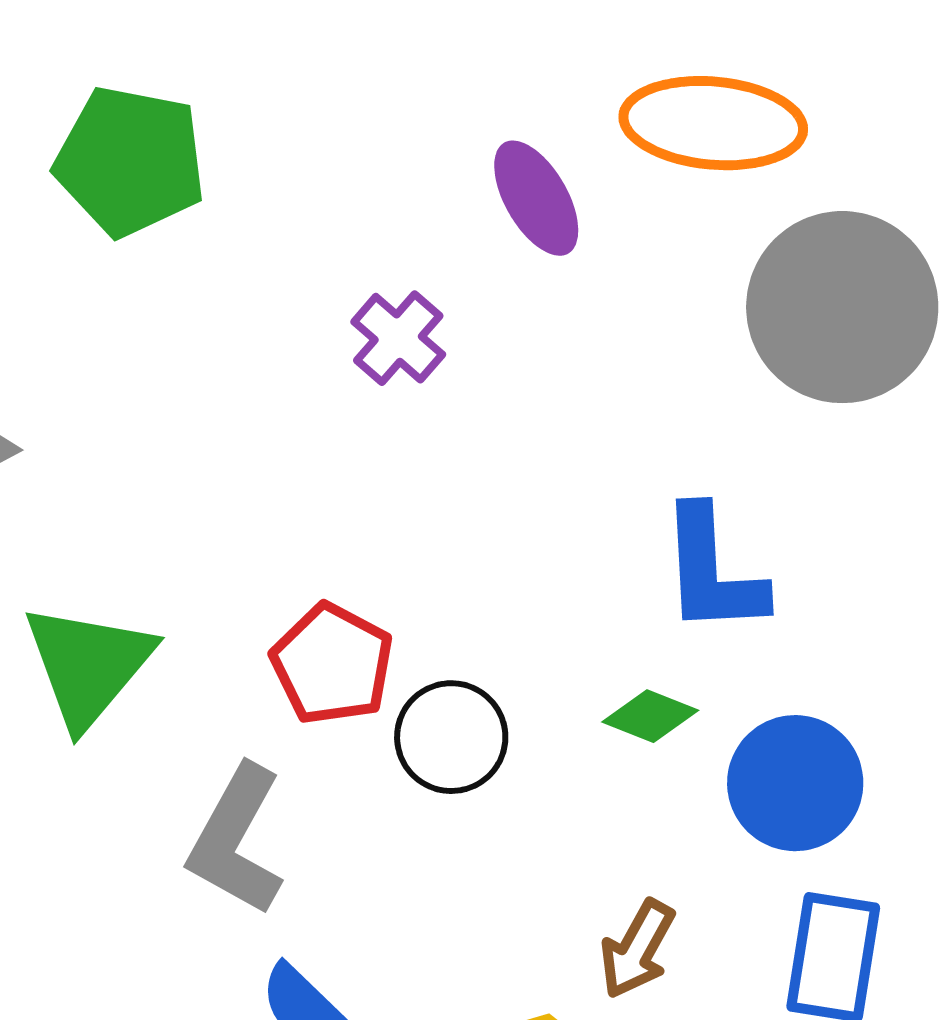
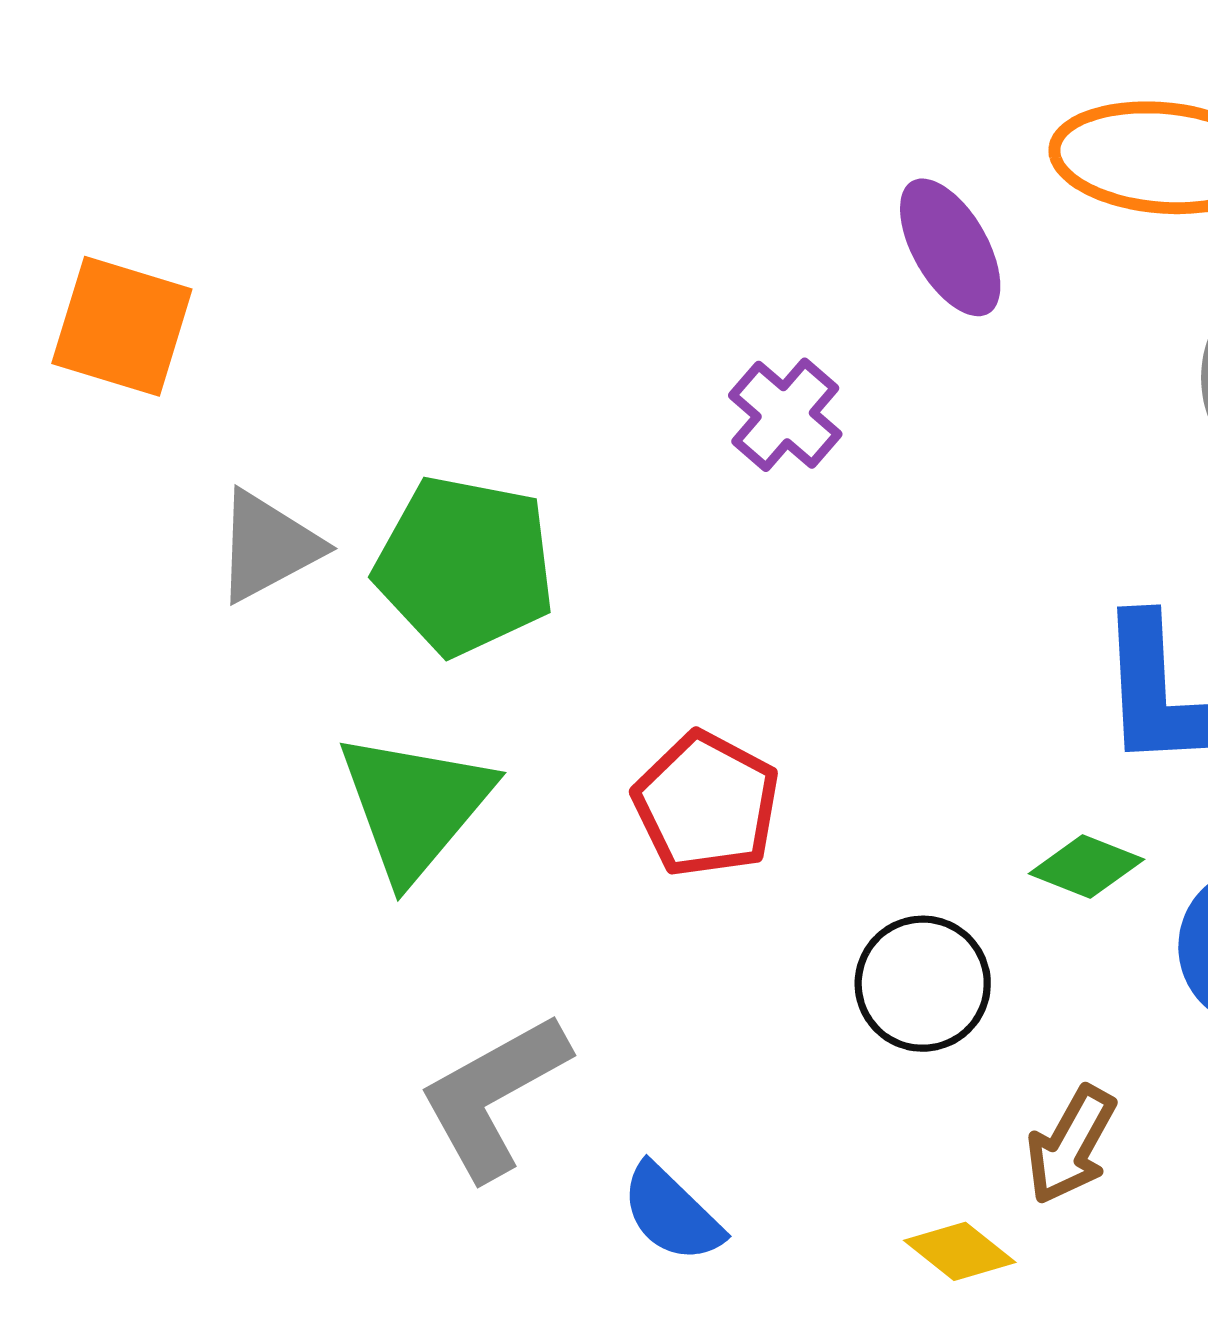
green pentagon: (130, 161) -> (465, 565), moved
black circle: (451, 737) -> (923, 984), moved
gray L-shape: (236, 840) -> (494, 1096), moved, turned 32

